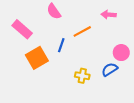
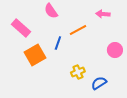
blue semicircle: (110, 69) -> (99, 83), moved
yellow cross: (82, 76) -> (78, 72), turned -32

